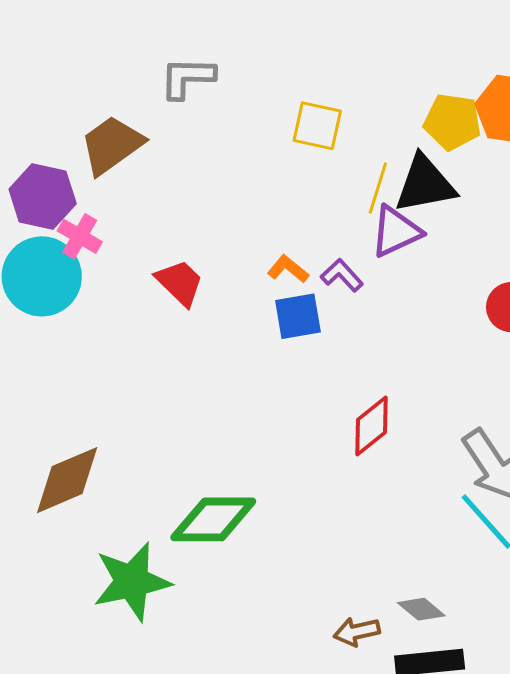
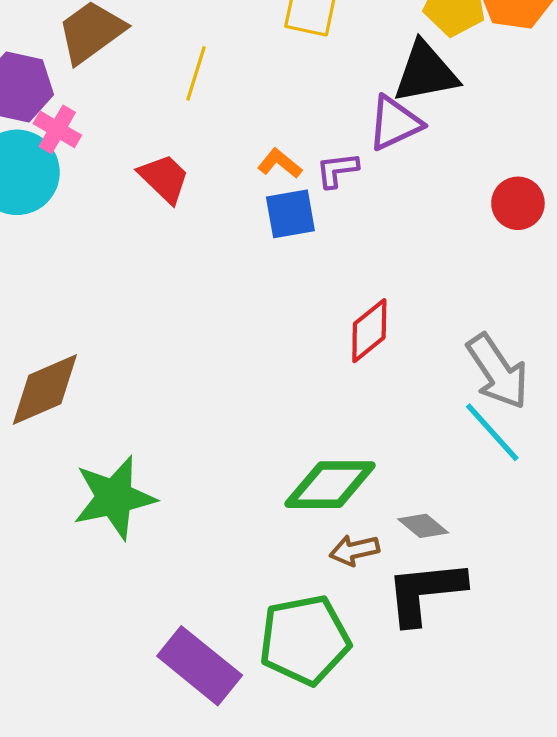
yellow line: (378, 188) -> (196, 73), moved
purple L-shape: (342, 275) -> (337, 170), turned -54
green diamond: (213, 519) -> (330, 485), moved

